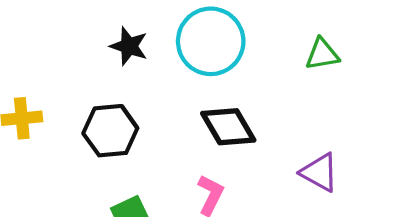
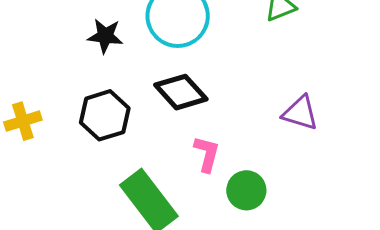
black diamond: (228, 127) -> (181, 92), moved

